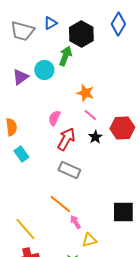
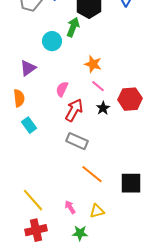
purple triangle: (20, 77) -> (28, 68), moved
orange line: (60, 204) -> (92, 174), moved
pink arrow: (75, 222) -> (70, 207), moved

